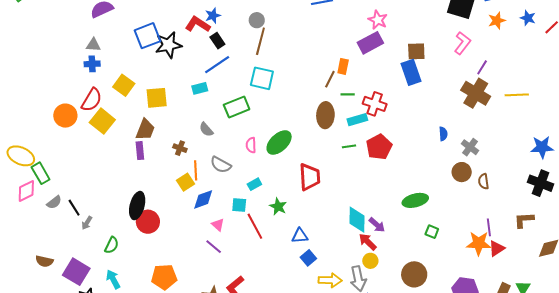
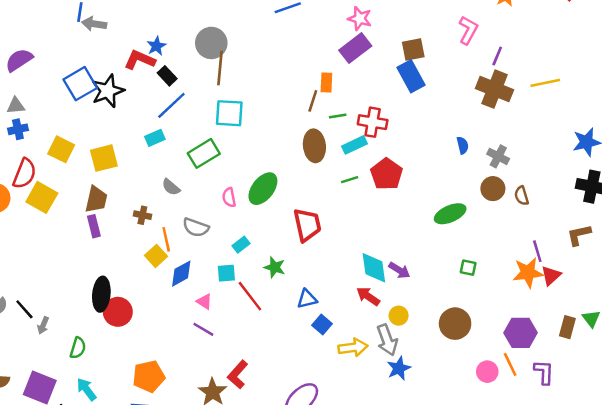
gray circle: (257, 20) -> (211, 43), size x1.6
green ellipse: (415, 200) -> (450, 214), moved
red arrow: (368, 242) -> (368, 296), moved

